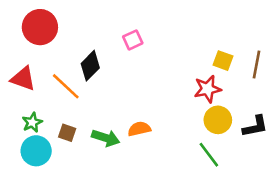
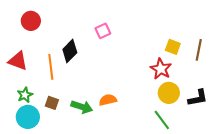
red circle: (40, 27) -> (31, 21), size x0.7
orange line: (66, 86) -> (51, 67), turned 40
red star: (208, 89) -> (161, 69), turned -30

